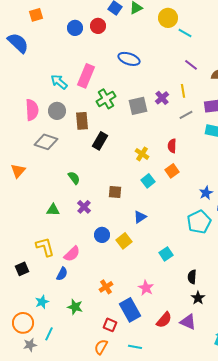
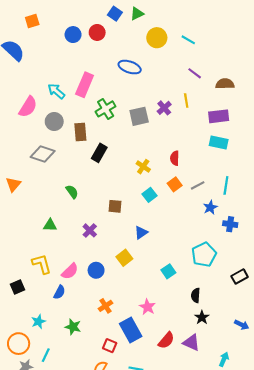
yellow circle: (168, 18) -> (157, 38), moved
pink semicircle: (32, 110) -> (28, 107), moved, turned 35
gray line: (186, 115) -> (198, 185), moved
purple cross: (84, 207) -> (90, 230), moved
cyan pentagon: (199, 222) -> (204, 255), moved
blue circle: (102, 235) -> (96, 270), moved

